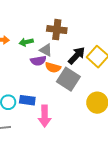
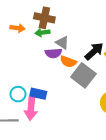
brown cross: (57, 30) -> (44, 18), moved
pink arrow: (45, 116) -> (31, 109), moved

